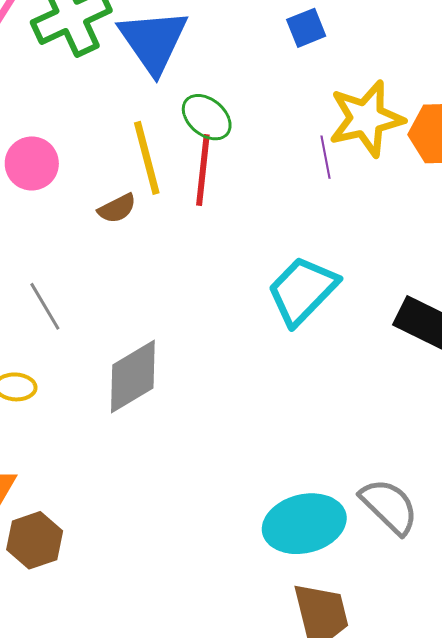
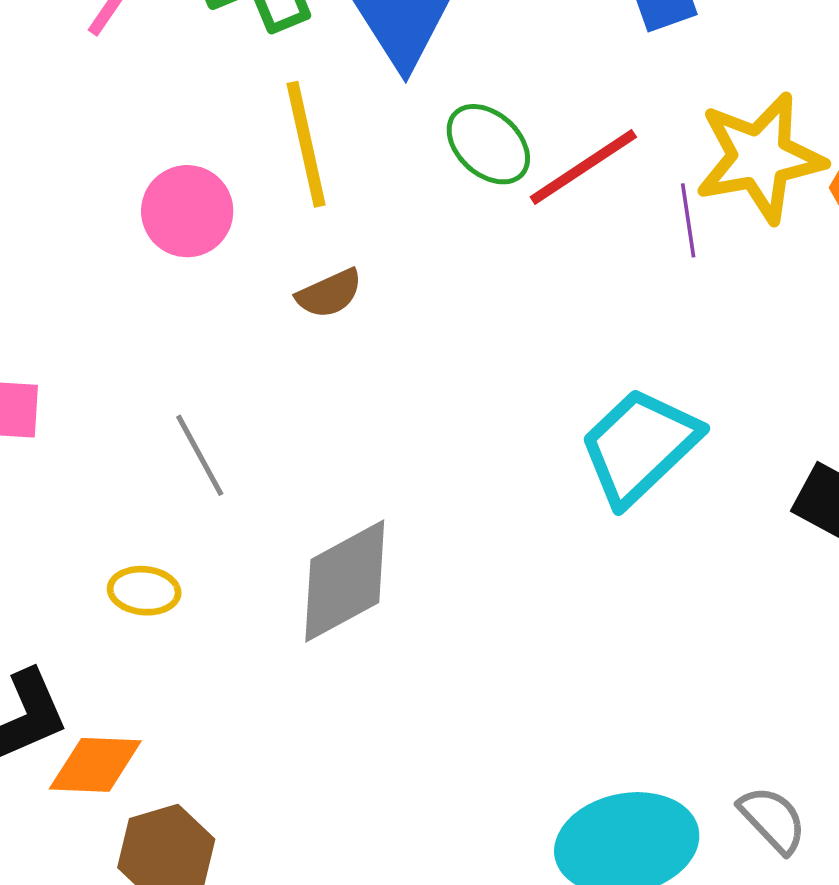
yellow line: (147, 158) -> (306, 144), moved
red line: (203, 170) -> (583, 167), moved, turned 48
gray semicircle: (389, 506) -> (773, 820), size x0.7

